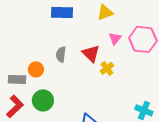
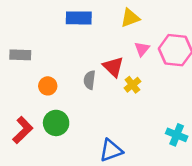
gray semicircle: (61, 54) -> (90, 80), moved
gray rectangle: (17, 79) -> (20, 55), moved

